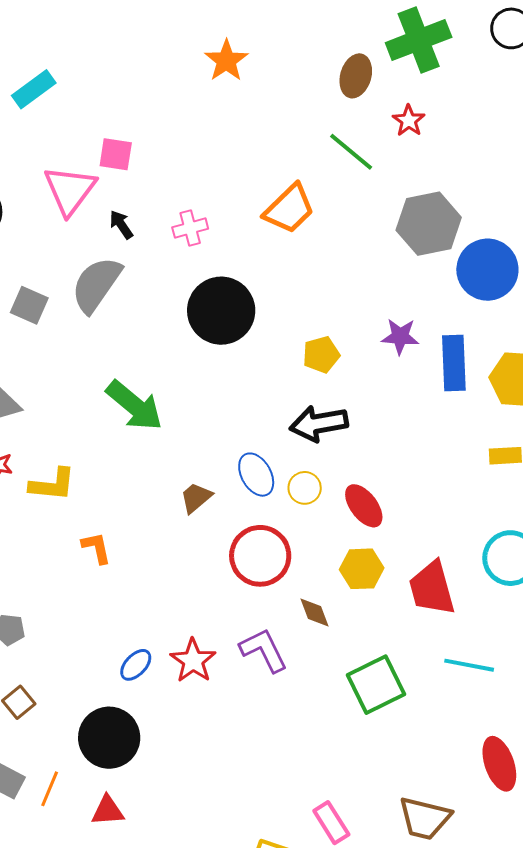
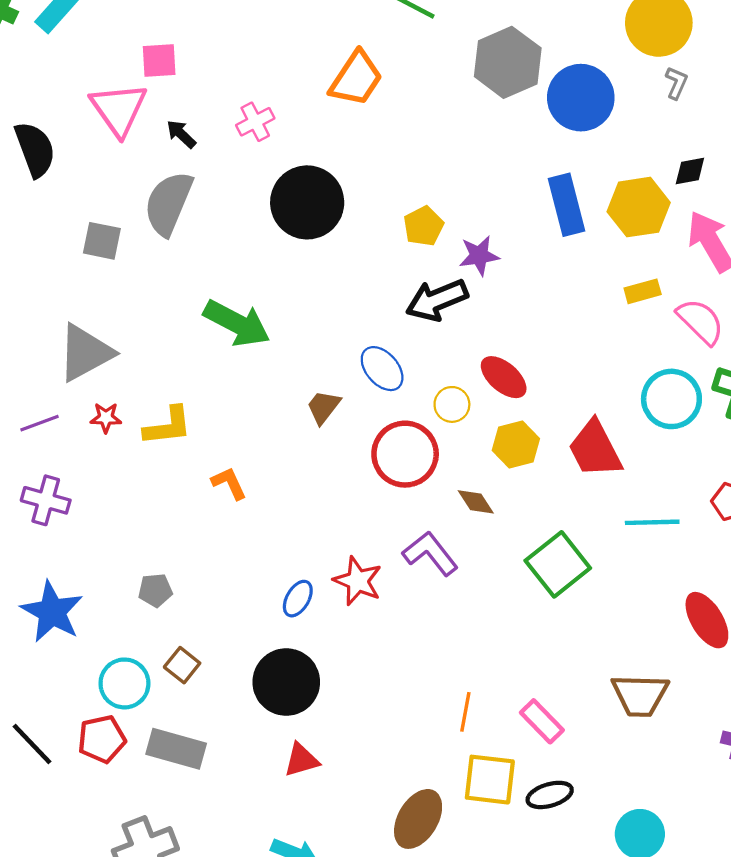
purple star: (400, 336) -> (479, 256), moved
yellow circle: (305, 488) -> (452, 404), moved
orange line: (50, 789) -> (465, 712), moved

